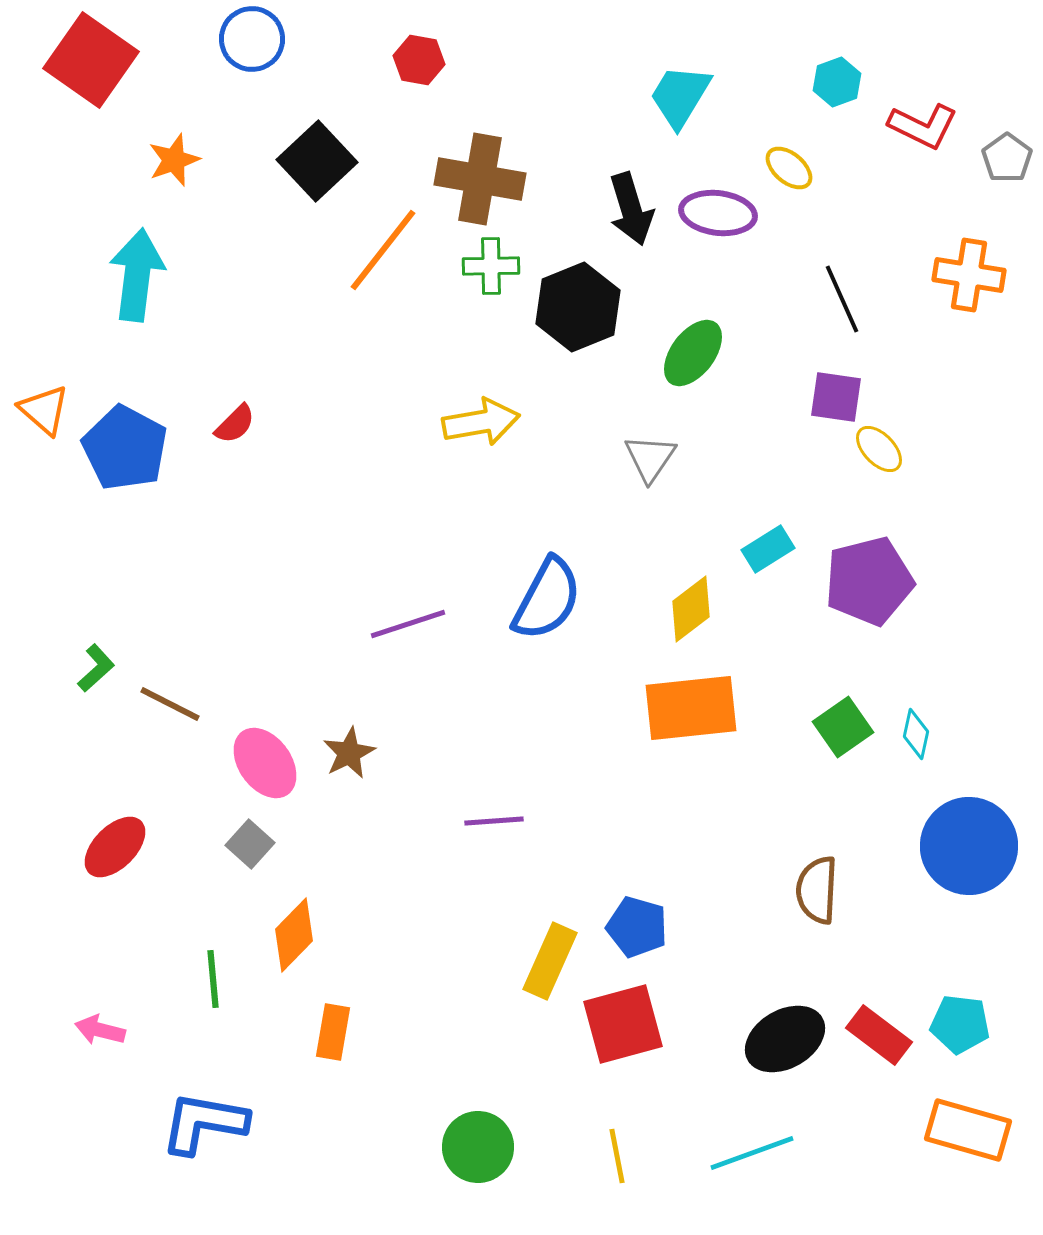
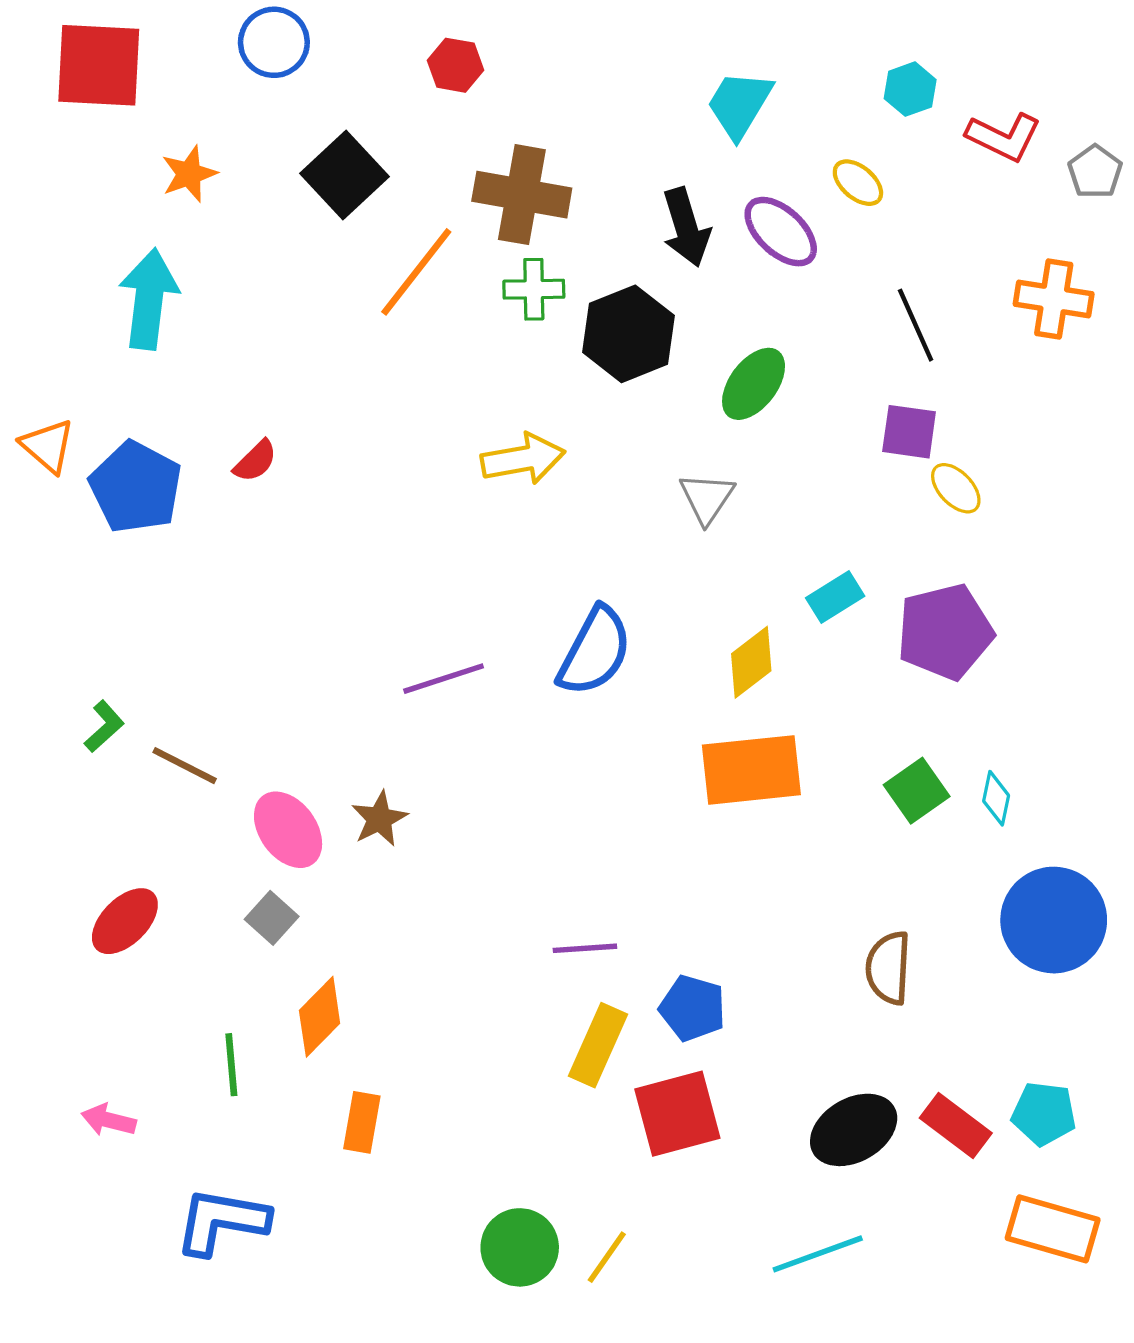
red square: (91, 60) -> (99, 65), turned -32
purple ellipse: (718, 213) -> (781, 232), turned 36
purple line: (494, 821) -> (585, 948), moved
yellow line: (617, 1156) -> (607, 1257), moved, turned 46

